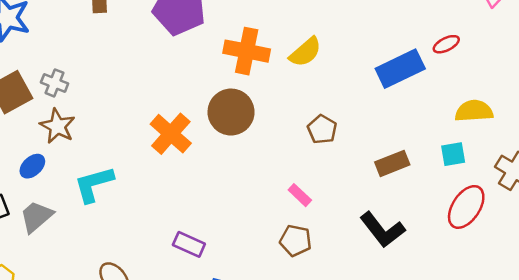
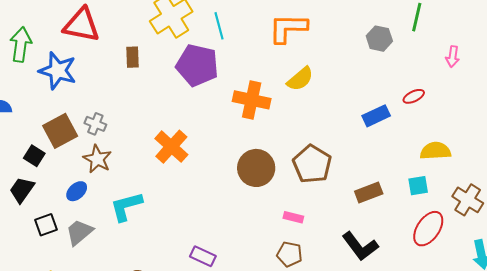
yellow semicircle: (305, 52) -> (300, 79), moved
blue rectangle: (400, 69) -> (376, 116), size x0.7
brown circle: (231, 112) -> (256, 168), moved
brown pentagon: (322, 129) -> (312, 164), size x1.6
orange cross: (171, 134) -> (171, 147), moved
pink rectangle: (300, 195) -> (293, 217), turned -30

